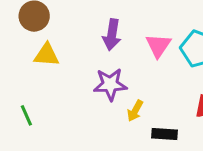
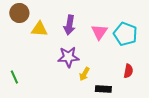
yellow triangle: (47, 55) -> (39, 29), moved

